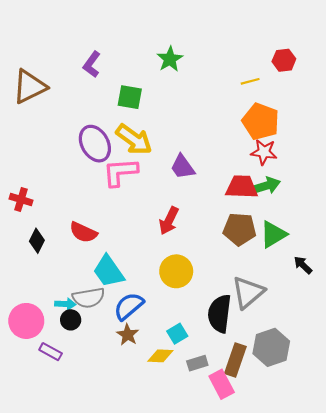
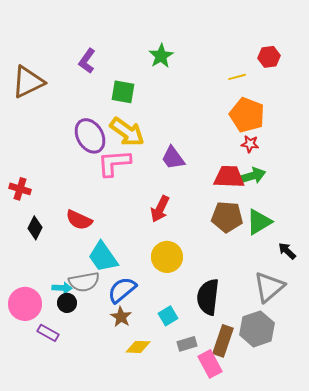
red star: (264, 152) -> (250, 144), size x0.7
gray triangle: (248, 292) -> (269, 287), moved
yellow diamond: (160, 356) -> (138, 347), moved

